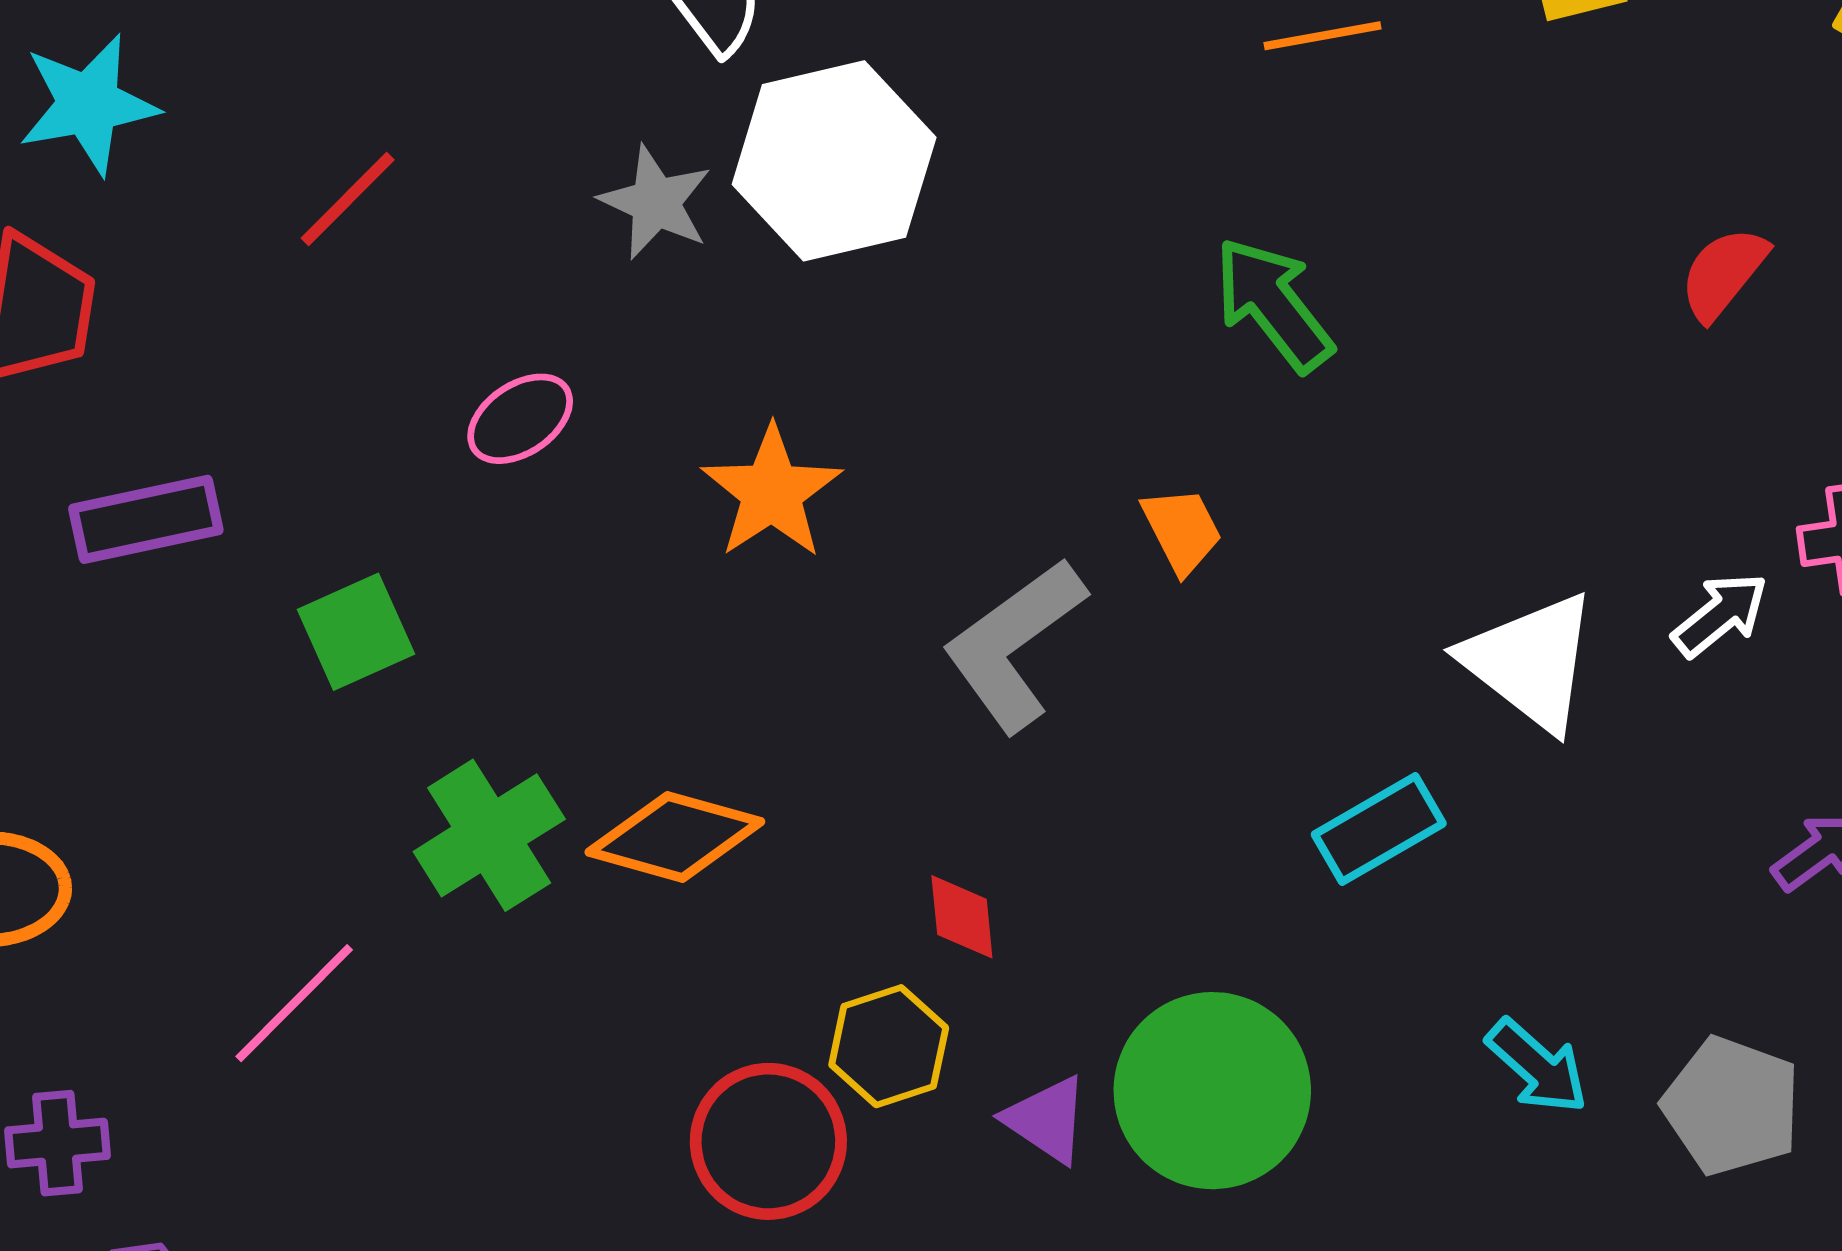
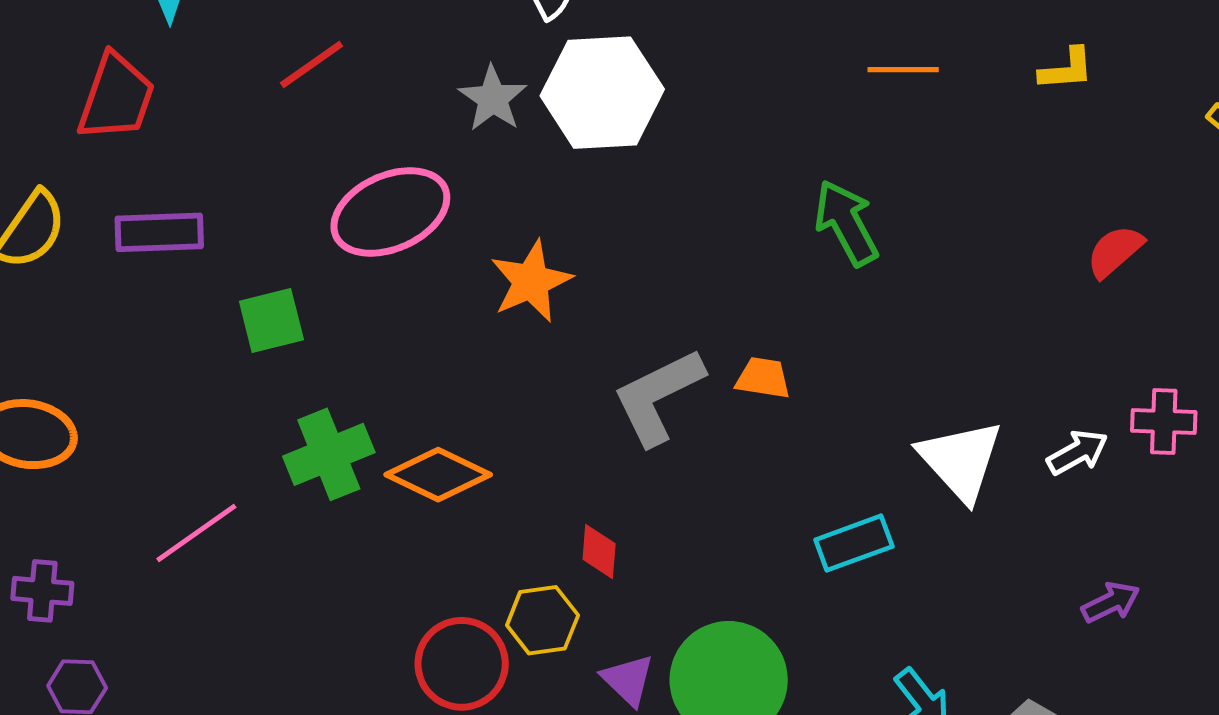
pink ellipse: (520, 419) -> (390, 212), size x1.8
orange trapezoid: (1182, 530) -> (763, 378), moved, turned -64

